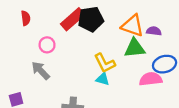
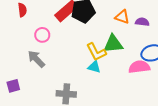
orange triangle: (132, 26) -> (122, 17), size x0.7
green triangle: (135, 48) -> (113, 44), moved

